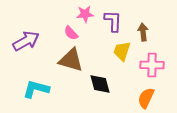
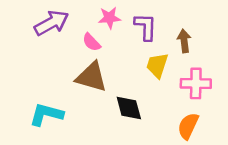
purple arrow: (26, 41) -> (52, 23), moved

